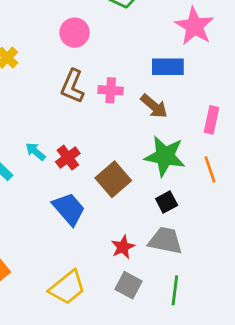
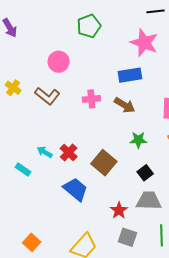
brown L-shape: (72, 86) -> (47, 96), moved, turned -65
green star: (165, 156) -> (138, 140), size x0.6

